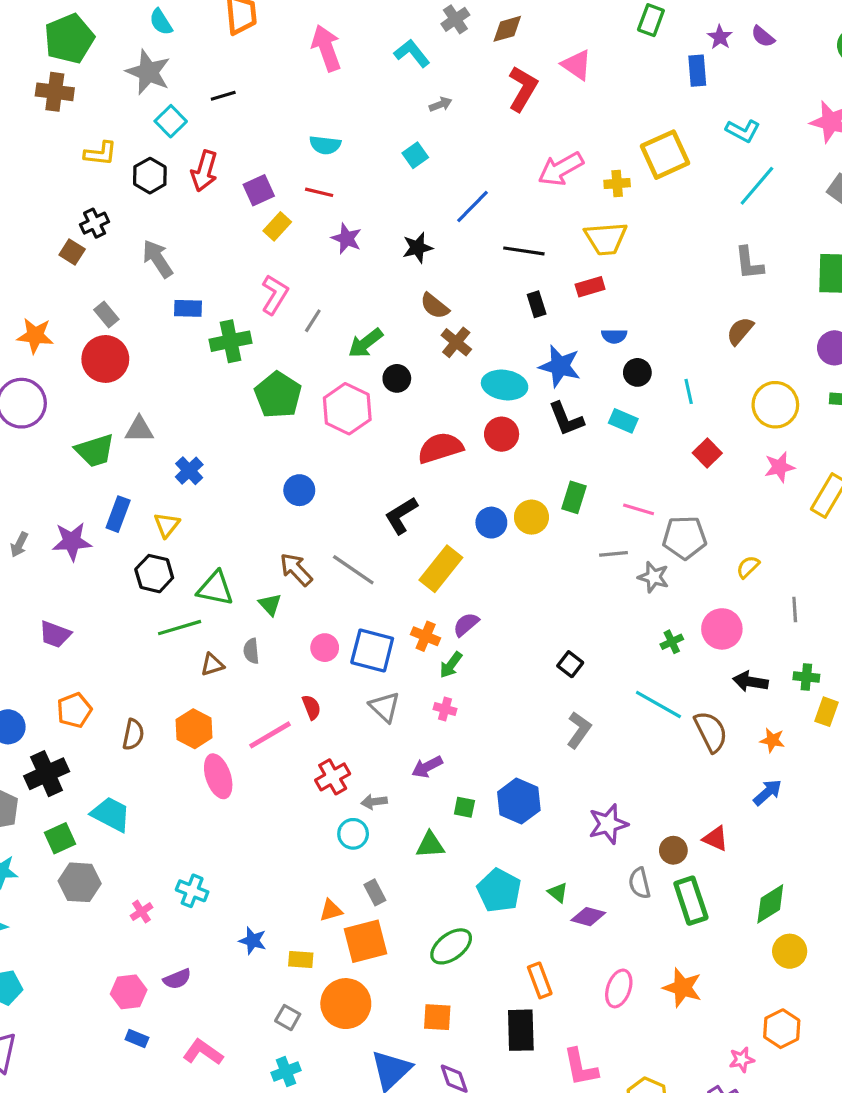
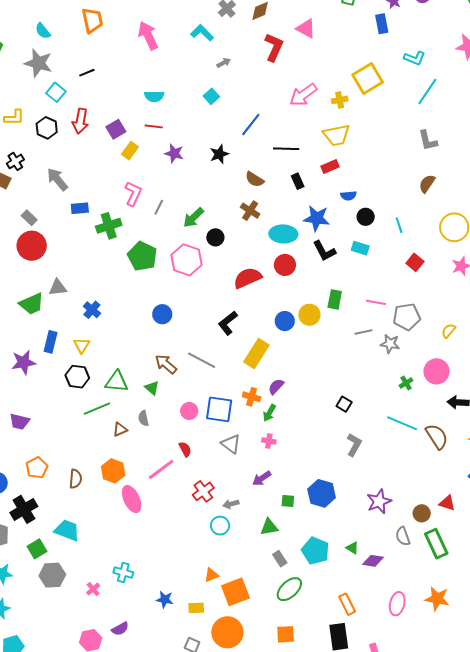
brown semicircle: (435, 306) -> (255, 179), moved
gray rectangle: (375, 892) -> (280, 559), moved

